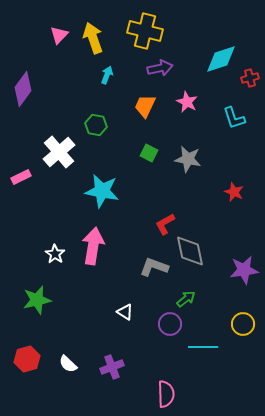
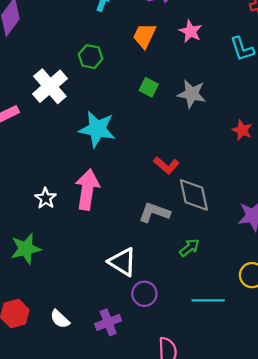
red L-shape: (165, 224) -> (166, 165), turned -110
white triangle: (125, 312) -> (122, 262), size x1.6
purple circle: (170, 324) -> (144, 294), moved

